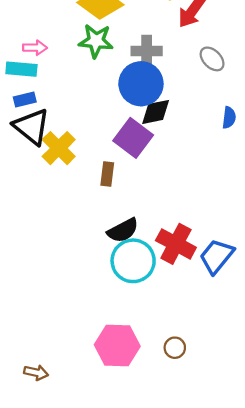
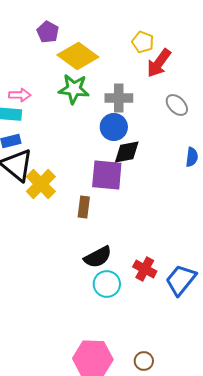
blue circle: (141, 84) -> (114, 127), size x0.7
purple square: (133, 138) -> (107, 175), turned -32
red cross: (176, 244) -> (145, 269), size x0.7
cyan circle: (133, 261) -> (107, 284), size x0.7

